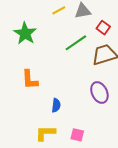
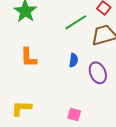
blue semicircle: (56, 105) -> (73, 60), moved
yellow L-shape: (45, 133) -> (21, 108), moved

